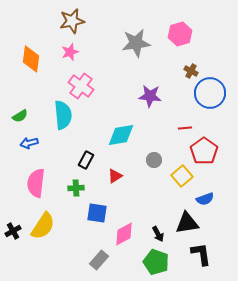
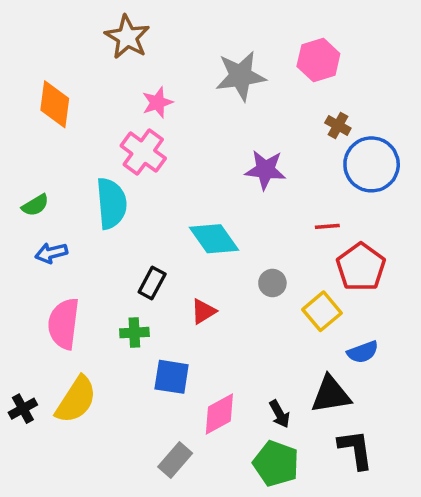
brown star: (72, 21) -> (127, 37), turned -30
pink star: (70, 52) -> (157, 102), moved
cyan diamond: (121, 135) -> (214, 239), turned 64

